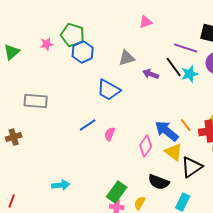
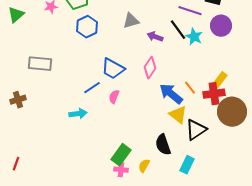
blue hexagon: (83, 52) -> (87, 27), moved
cyan star: (190, 74) -> (194, 37), turned -30
blue trapezoid: (109, 90) -> (113, 69), moved
pink diamond: (146, 146) -> (150, 68), moved
black semicircle: (159, 182) -> (163, 145), turned 50
cyan arrow: (61, 185) -> (78, 114), moved

